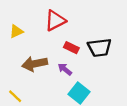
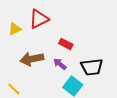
red triangle: (55, 21) -> (39, 19), moved
black trapezoid: (100, 48) -> (92, 67), moved

